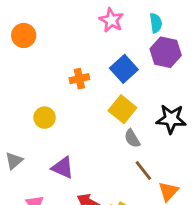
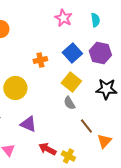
purple hexagon: (166, 52) -> (100, 53), moved
yellow circle: (45, 118) -> (15, 88), size x1.5
gray semicircle: (132, 138) -> (69, 103), moved

